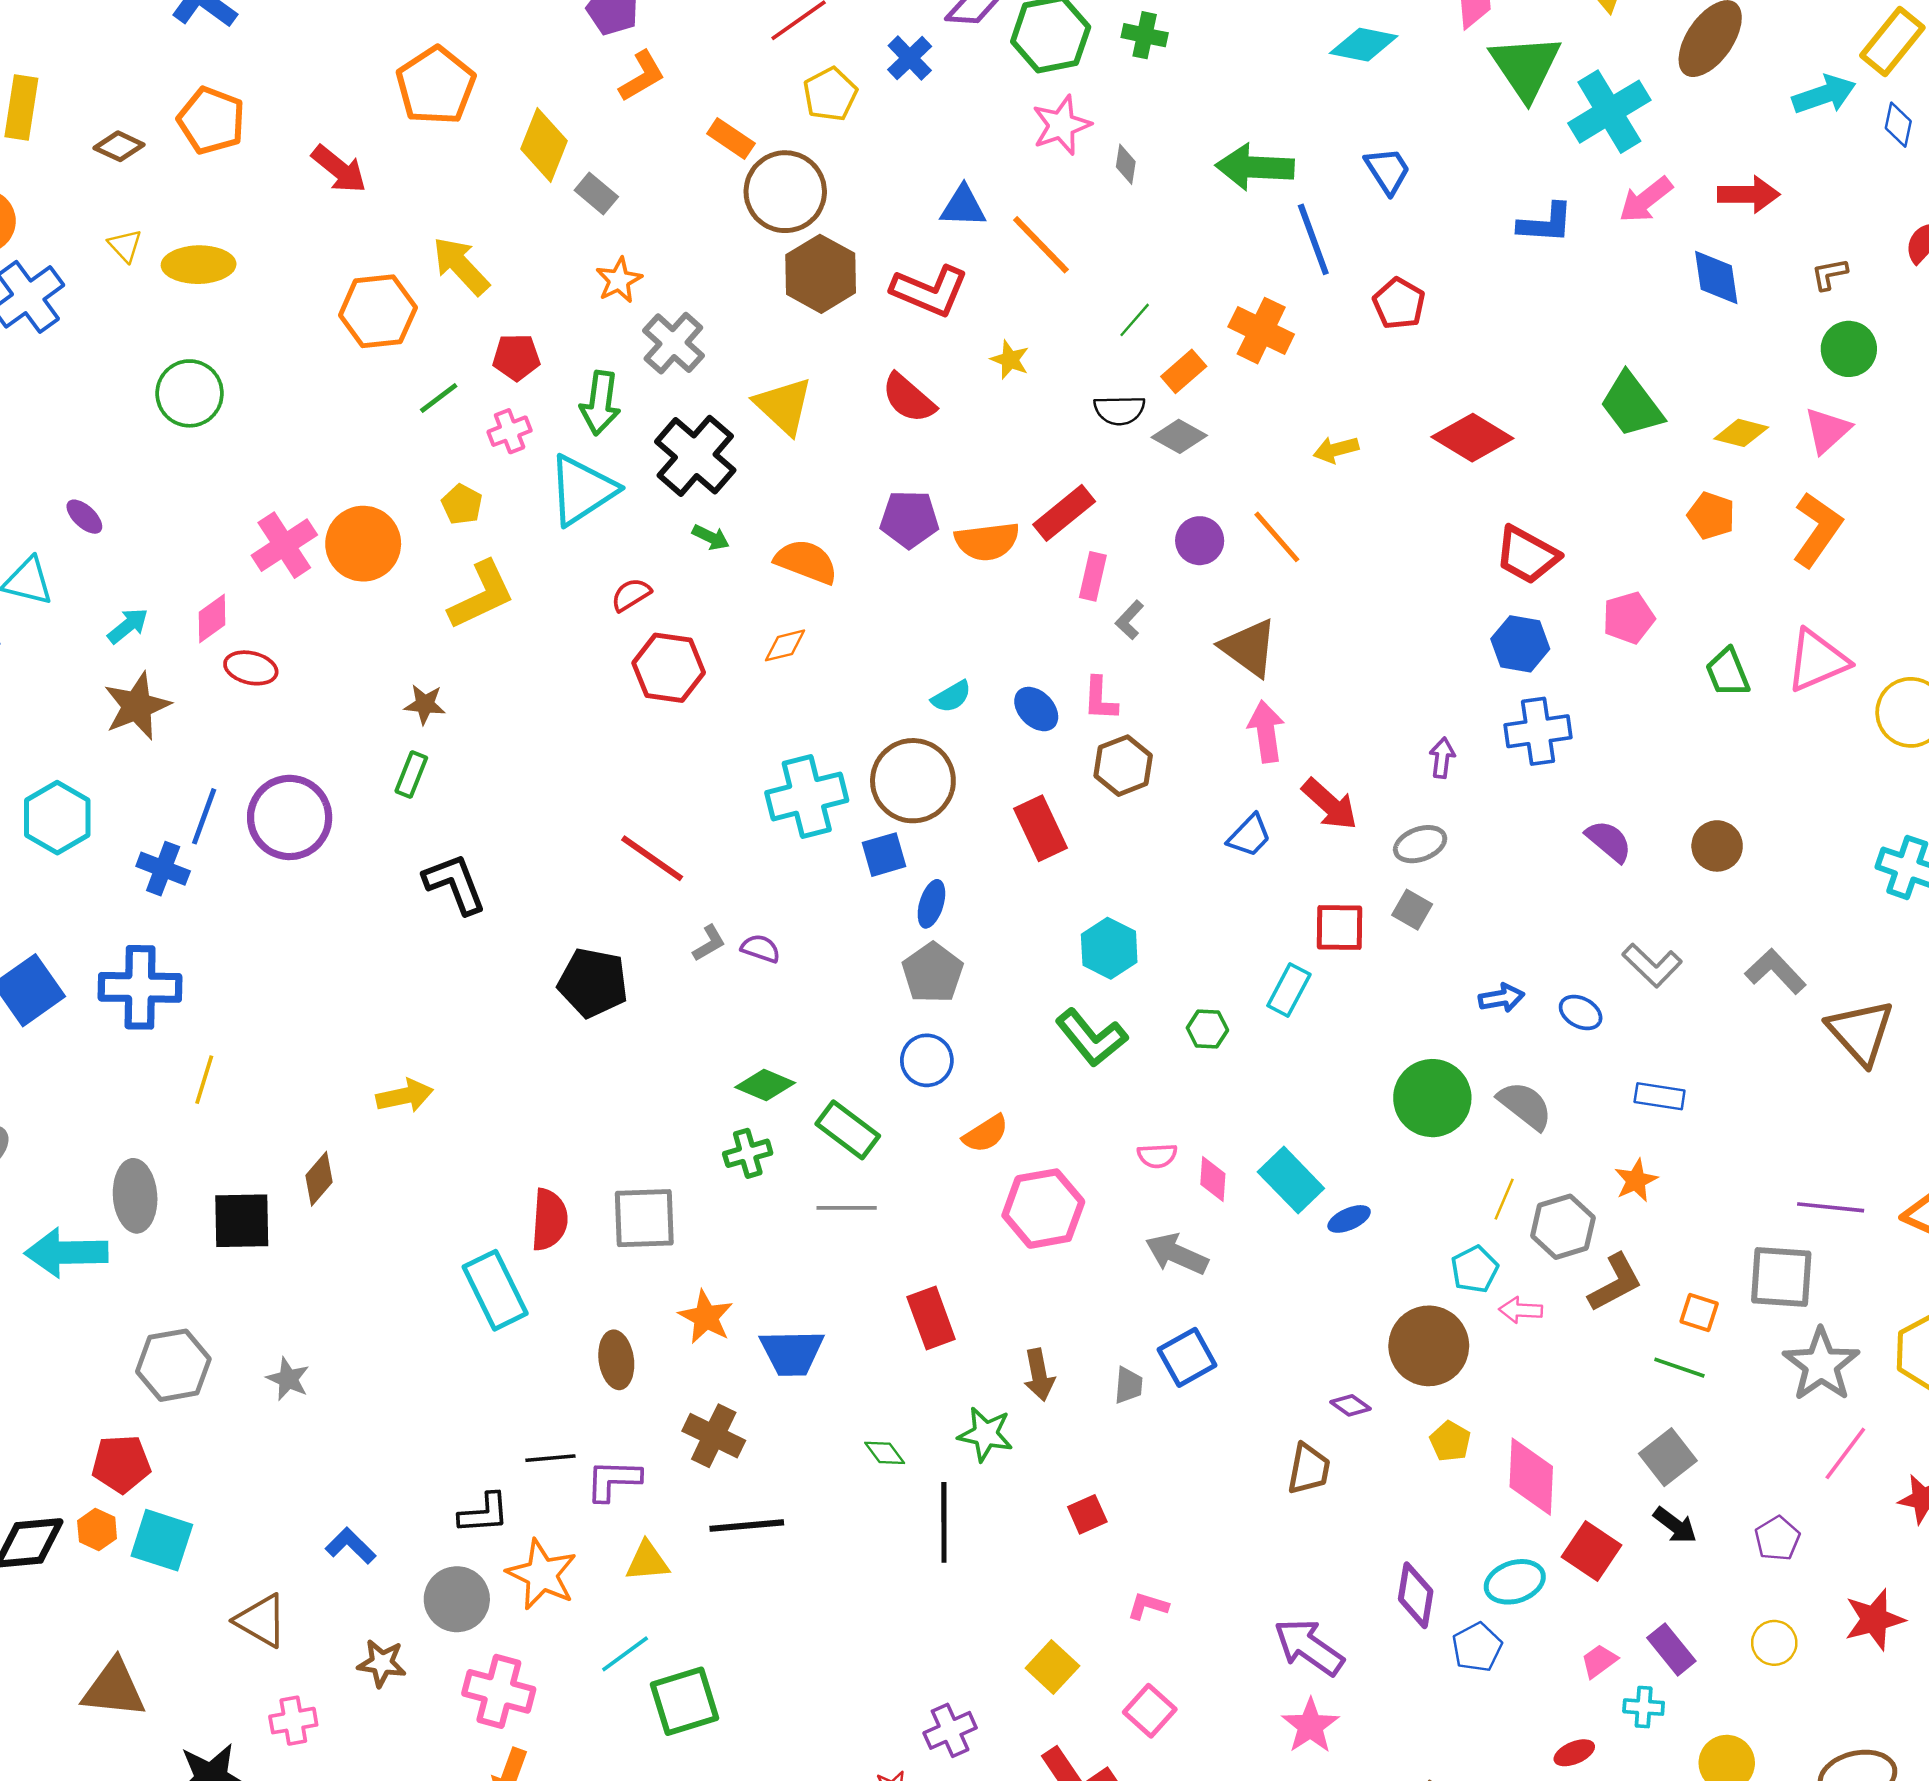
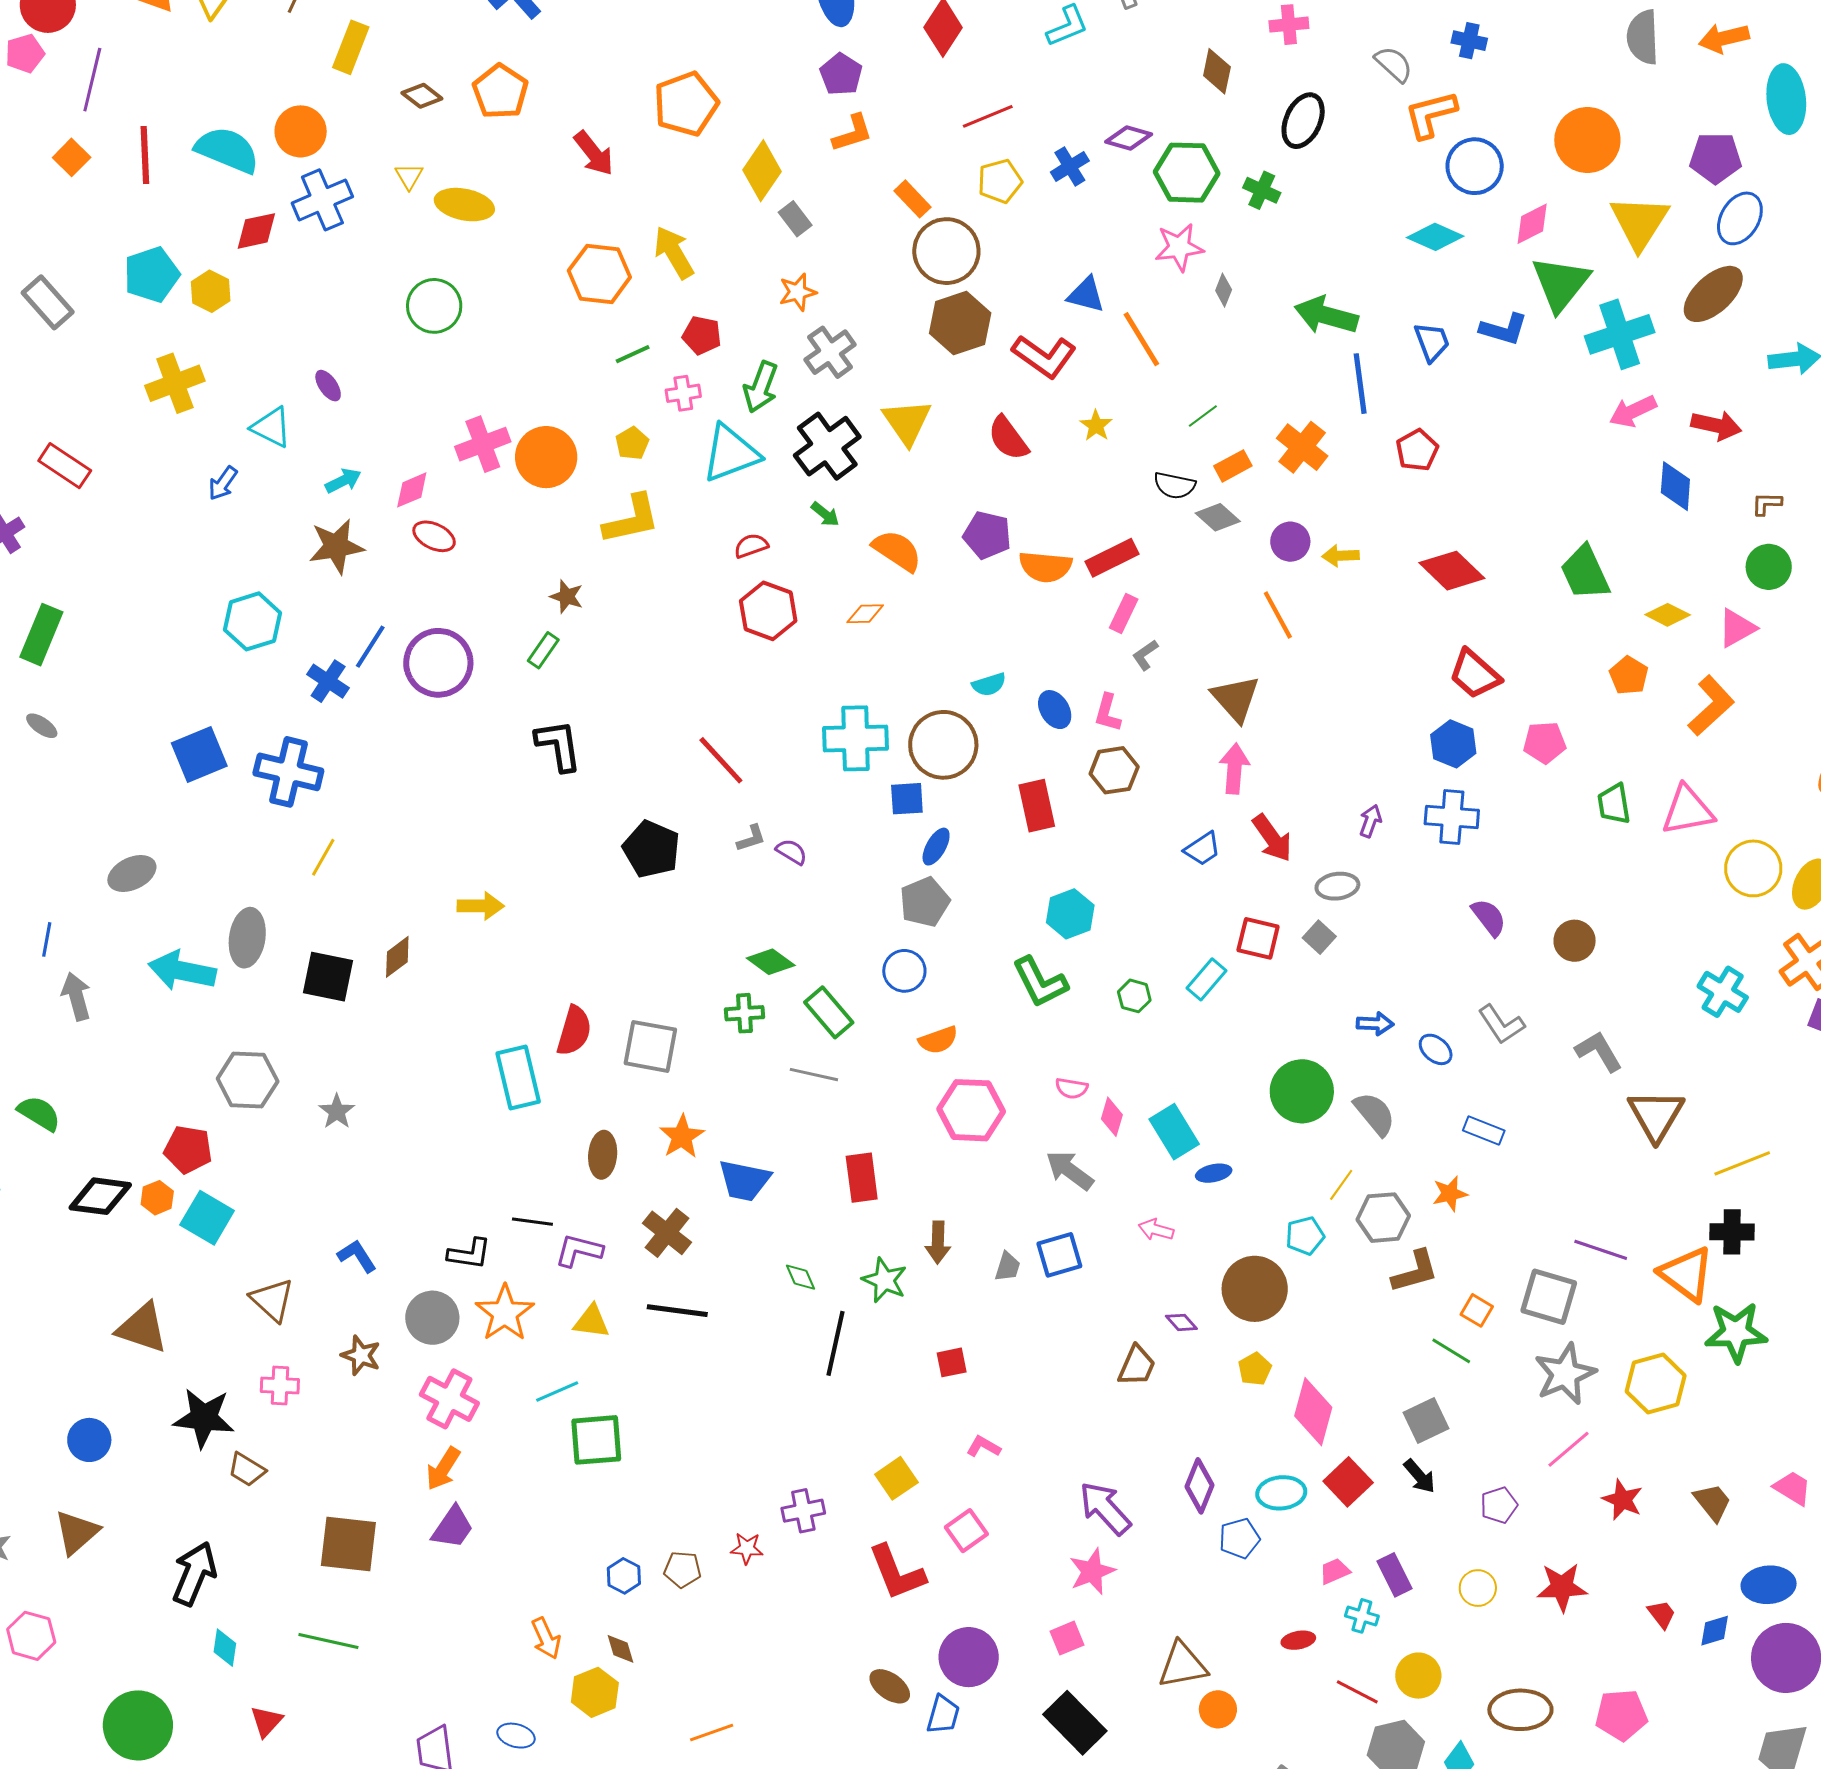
blue L-shape: (1546, 223) -> (1504, 329), moved
purple circle: (1200, 541) -> (1290, 542), moved
pink arrow: (1521, 1310) -> (1156, 1230), moved

